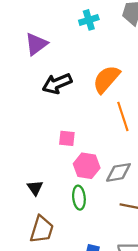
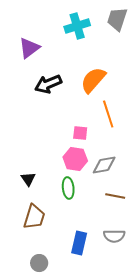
cyan cross: (89, 20) -> (77, 26), size x1.4
pink square: (67, 138) -> (80, 133), moved

